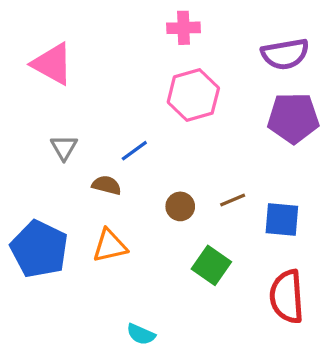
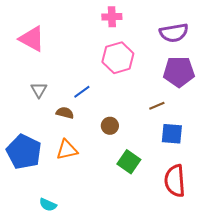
brown line: (233, 200) -> (157, 106), moved
cyan semicircle: (141, 334) -> (48, 205), moved

